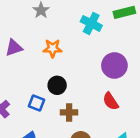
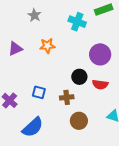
black circle: (57, 85) -> (79, 77), moved
red semicircle: (111, 101) -> (100, 84), turned -42

